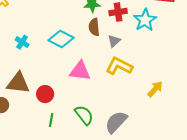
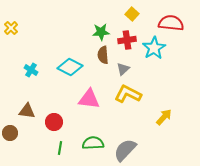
brown triangle: (18, 83) -> (27, 111), size x0.7
green semicircle: (84, 115) -> (93, 143), turned -55

